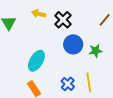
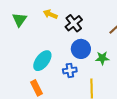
blue cross: (68, 84) -> (70, 70), moved, turned 32

